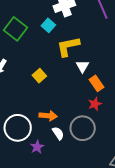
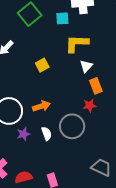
cyan square: (48, 25) -> (62, 18), turned 32
orange arrow: (48, 116) -> (41, 106), turned -36
white semicircle: (58, 133) -> (47, 134), moved

